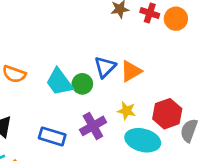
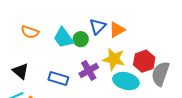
yellow star: (127, 111) -> (114, 59), size x1.6
gray semicircle: (189, 131) -> (160, 74), size x1.4

